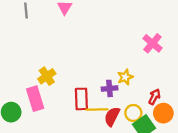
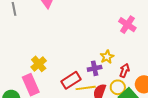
red arrow: (154, 97) -> (124, 71), moved
red rectangle: (81, 99) -> (71, 80), turned 66

